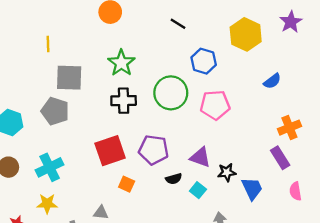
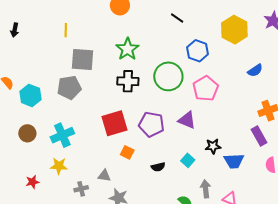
pink pentagon: (215, 105) -> (206, 88), turned -30
gray pentagon: (55, 111) -> (69, 88), turned -30
purple triangle: (200, 157) -> (187, 120), moved
black semicircle: (174, 179) -> (158, 167), moved
blue trapezoid: (252, 189) -> (234, 161), turned 110

